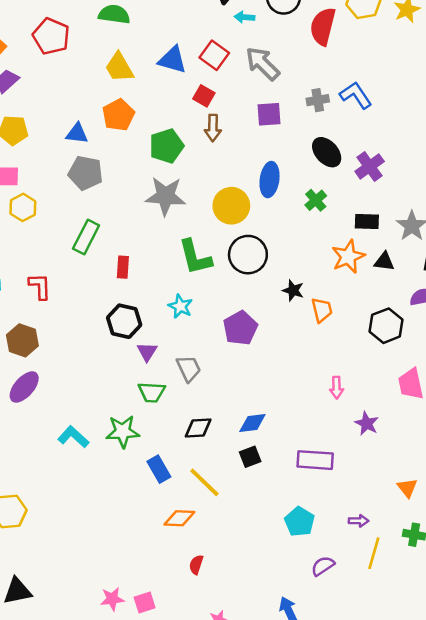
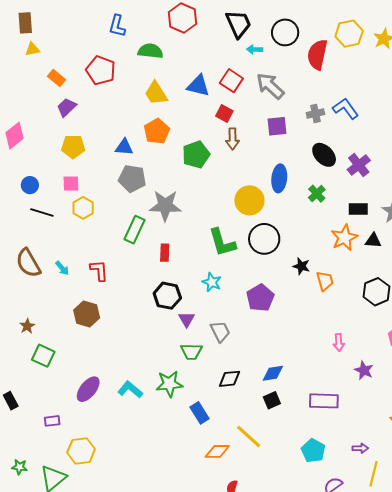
gray star: (165, 196) -> (165, 206), moved
purple ellipse: (24, 387) -> (88, 389), moved
yellow line: (204, 482) -> (249, 436), moved

